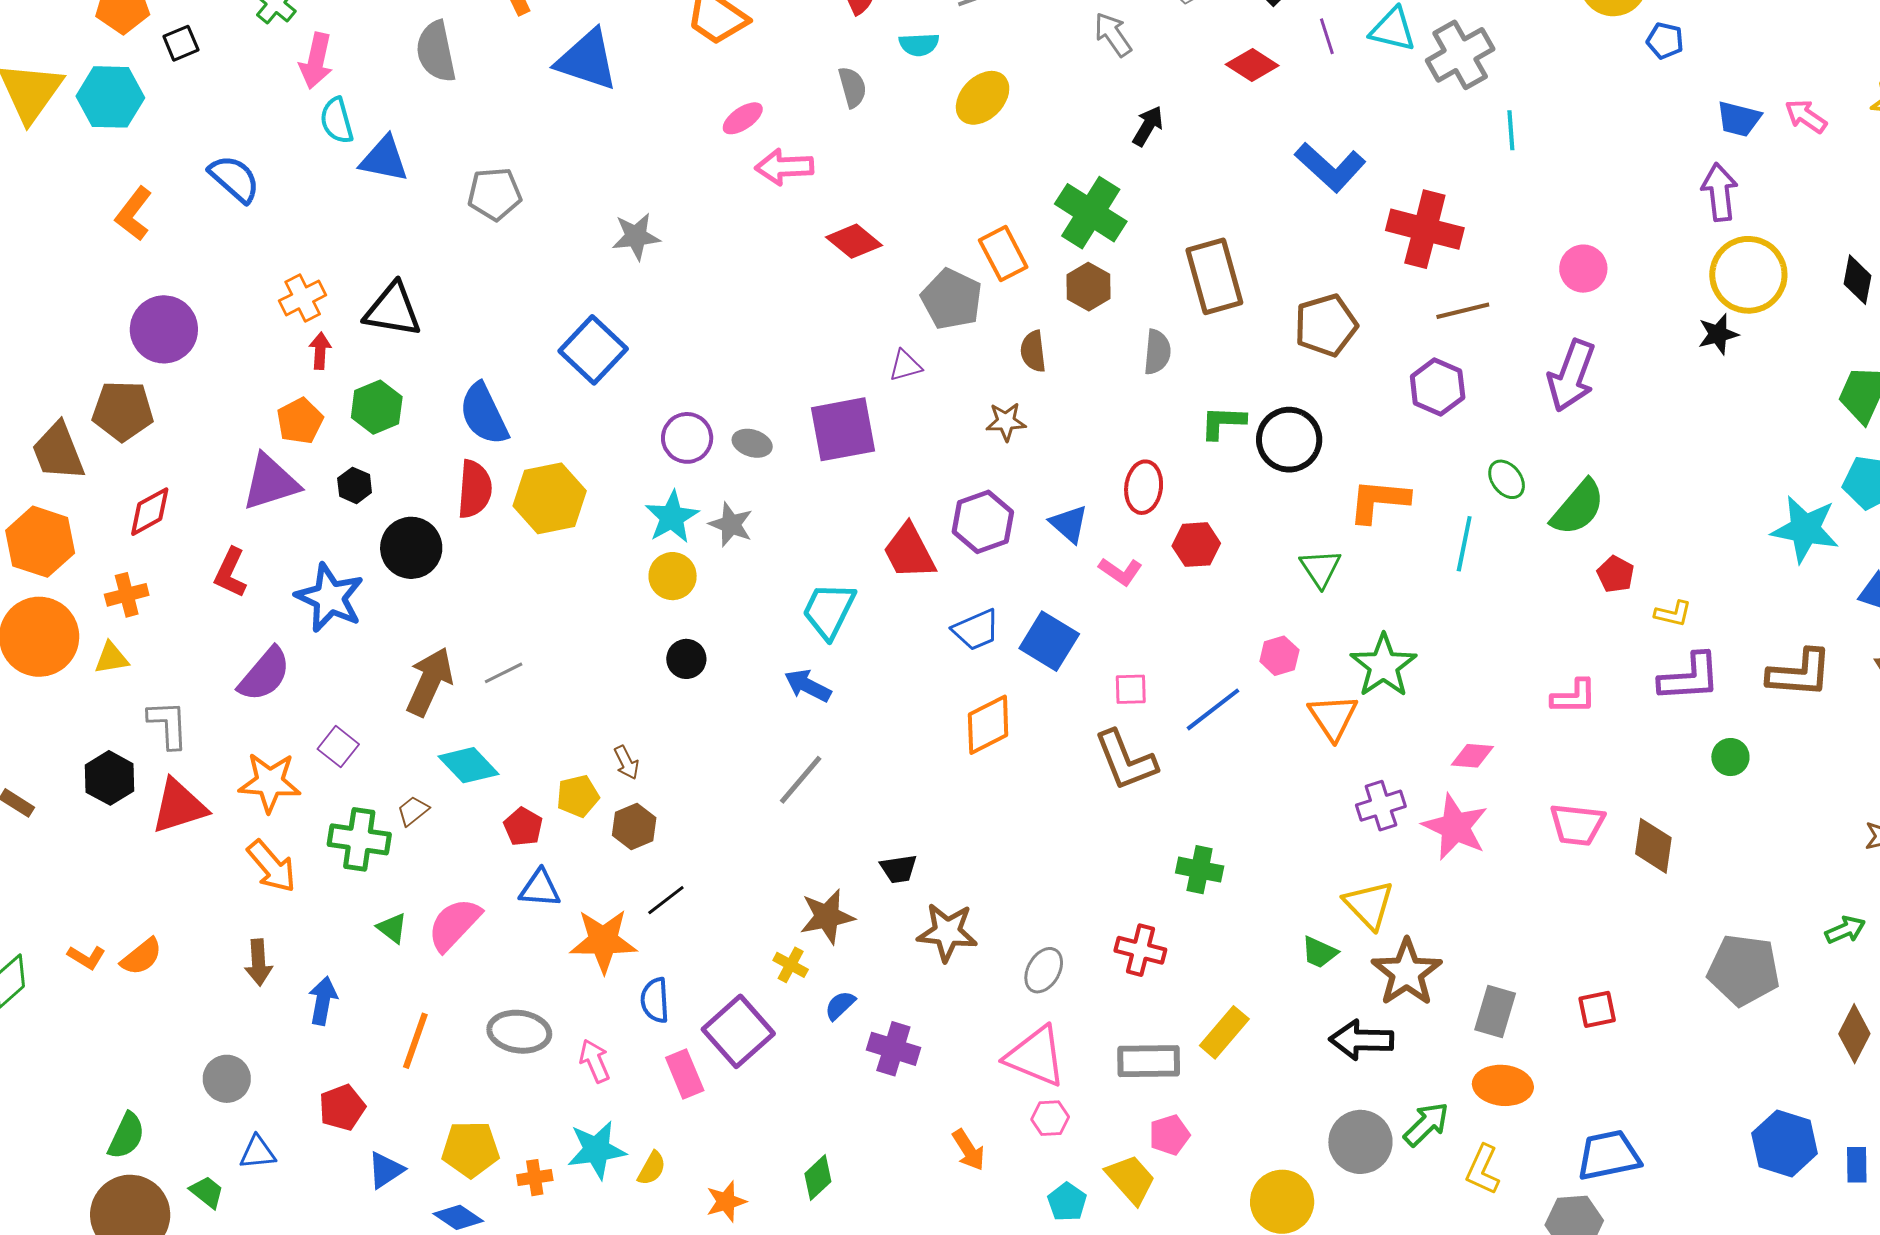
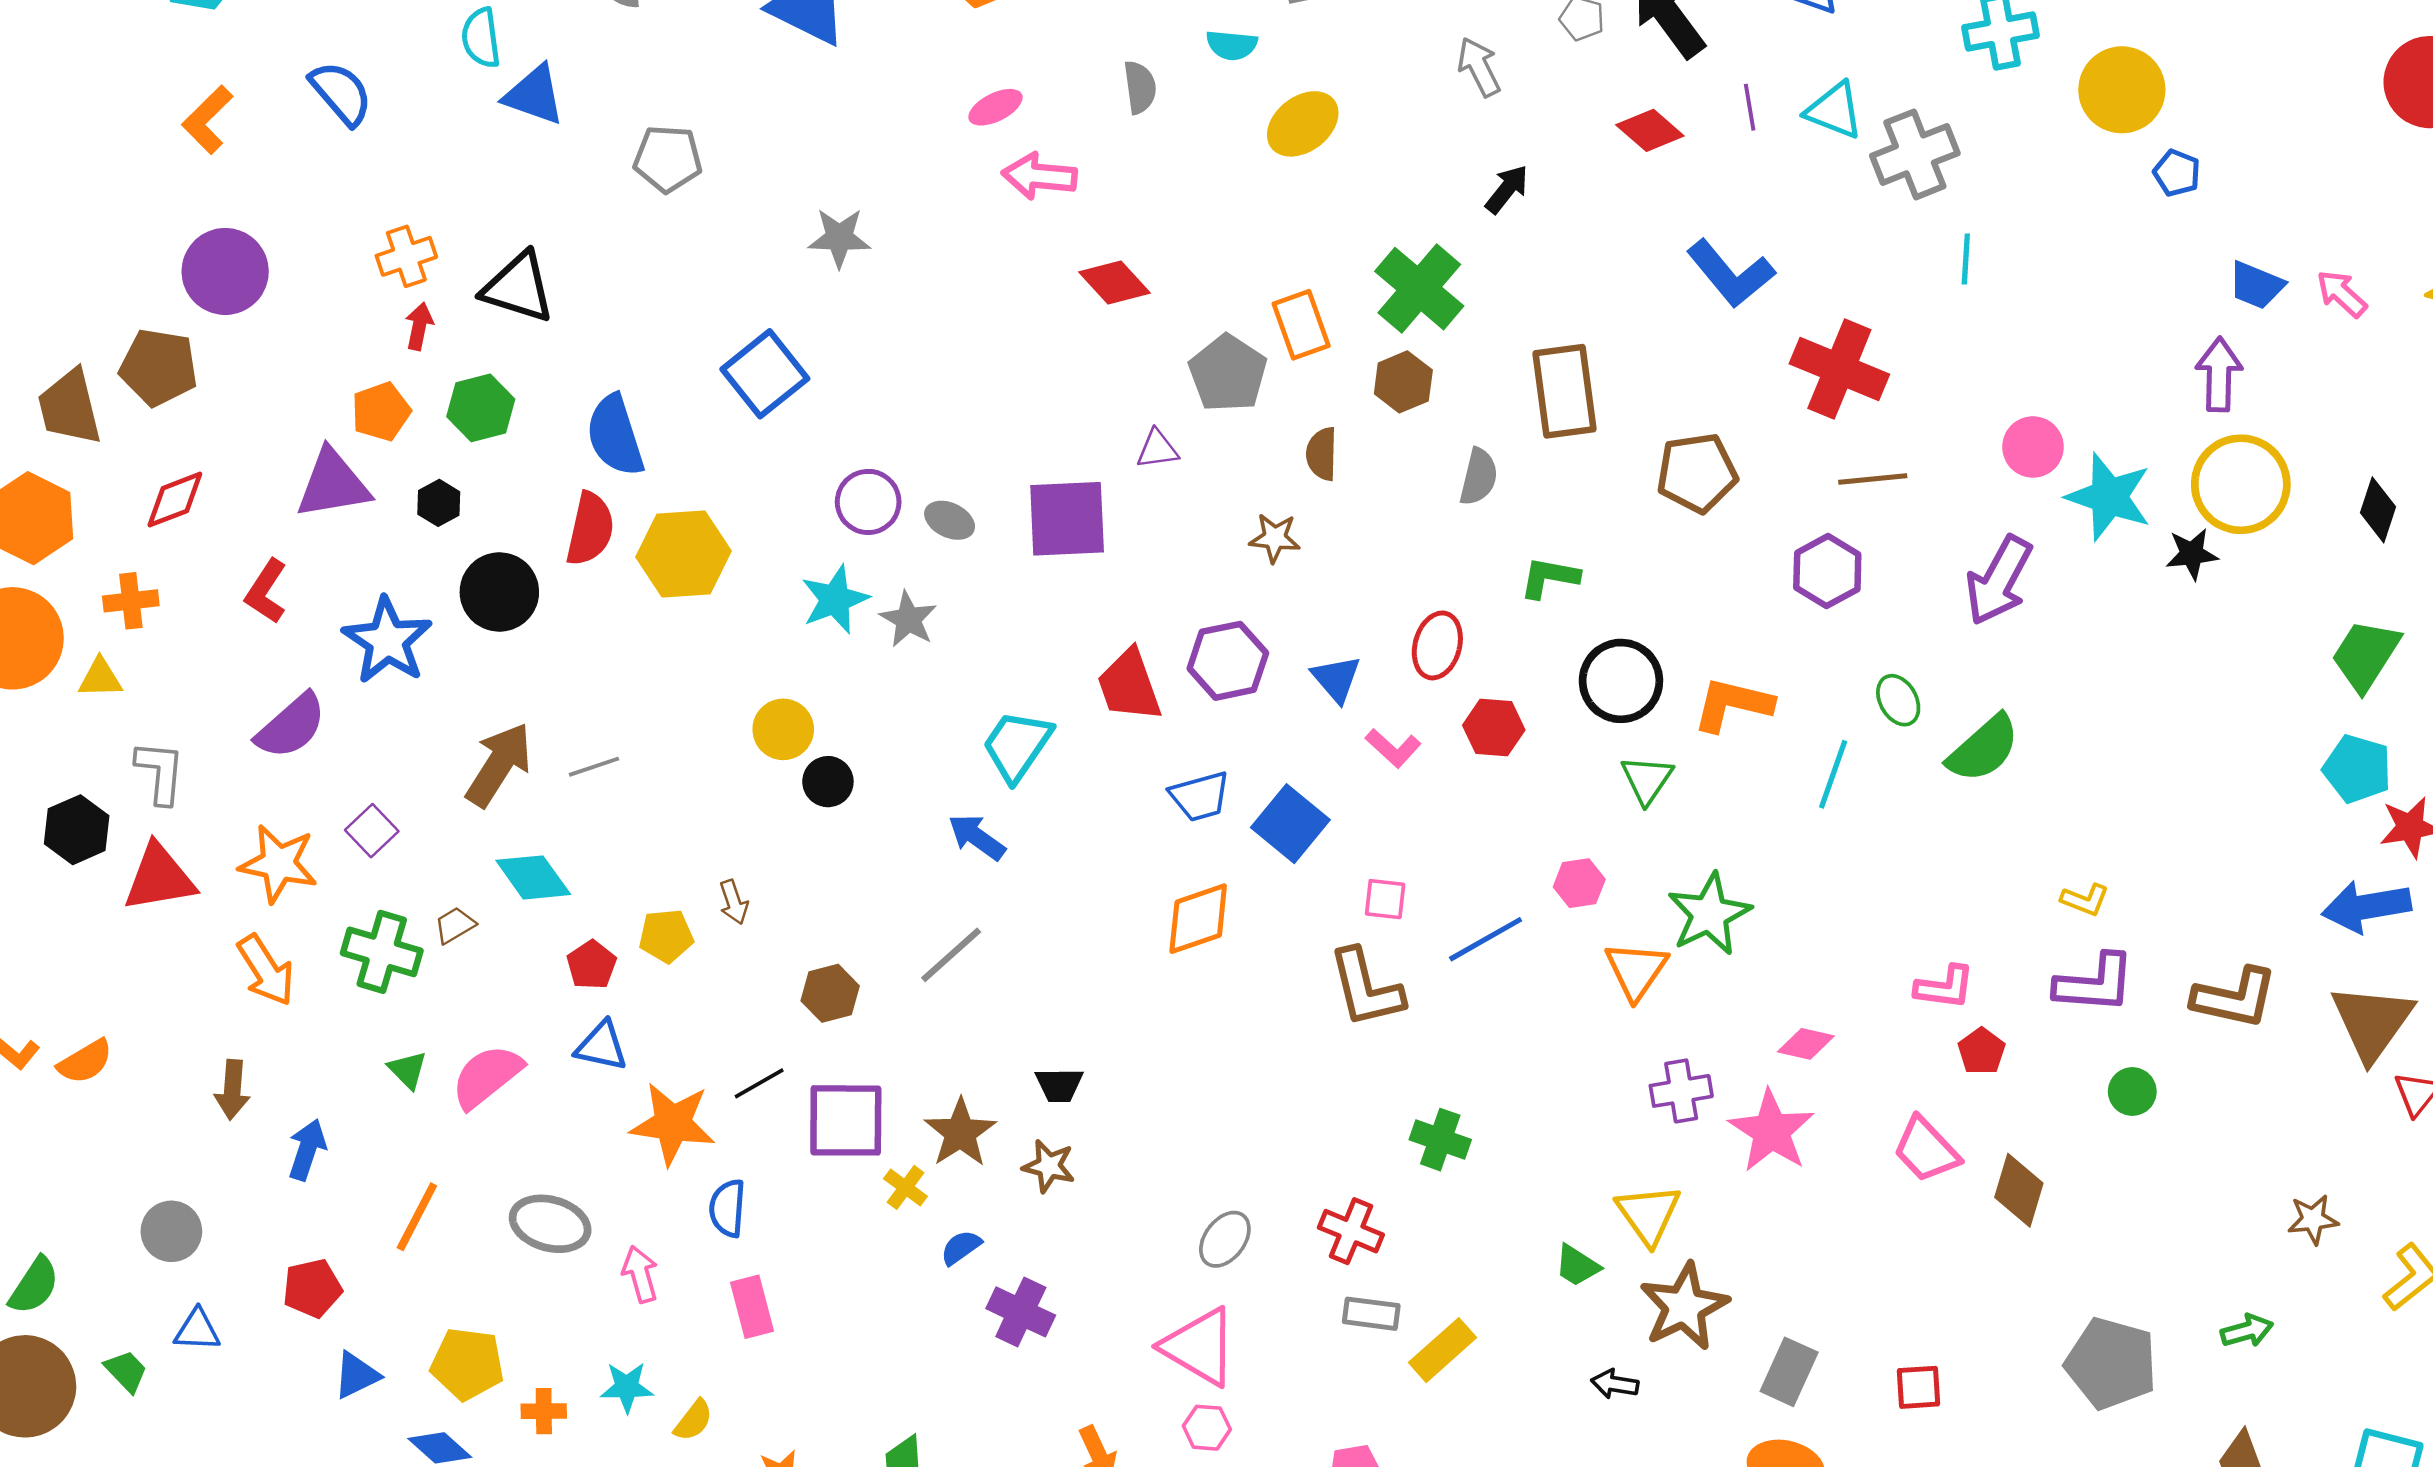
black circle: (1289, 440) -> (1621, 681), moved
cyan star: (1805, 529) -> (2109, 497), moved
red pentagon: (1616, 574) -> (1982, 1051), moved
yellow circle: (673, 576) -> (783, 729), moved
pink trapezoid: (1577, 825) -> (1926, 1150), turned 32
brown hexagon: (634, 826) -> (830, 993), moved
brown star: (827, 916) -> (960, 1133), turned -30
brown star: (947, 932) -> (1049, 1166), moved, size x0.7
purple square: (738, 1031) -> (846, 1120), moved, turned 34
black arrow: (1361, 1040) -> (1615, 1384), size x0.6
gray rectangle: (1149, 1061) -> (1371, 1314), moved, size x0.7
cyan star: (597, 1150) -> (627, 1387), size x0.7

